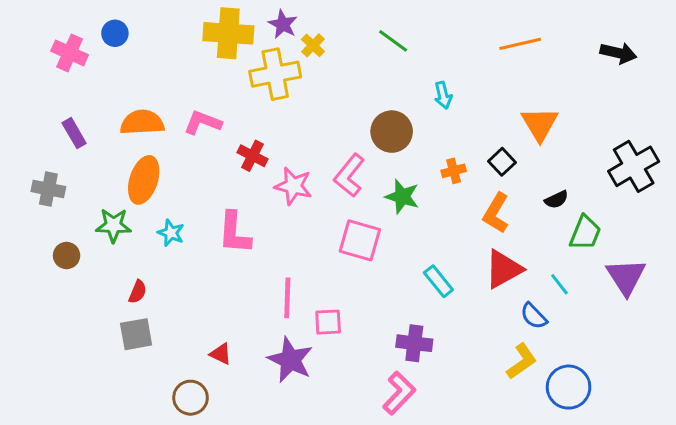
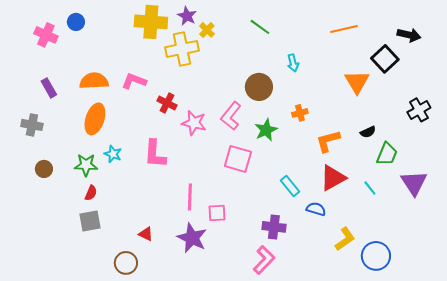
black square: (502, 162) -> (385, 59), moved, size x1.5
black cross: (634, 166) -> (419, 110), size x0.7
green star: (402, 197) -> (266, 130), turned 30
orange L-shape: (496, 213) -> (328, 141), turned 44
green star: (113, 225) -> (86, 165), moved
blue semicircle: (534, 316) -> (316, 209), moved, turned 150

